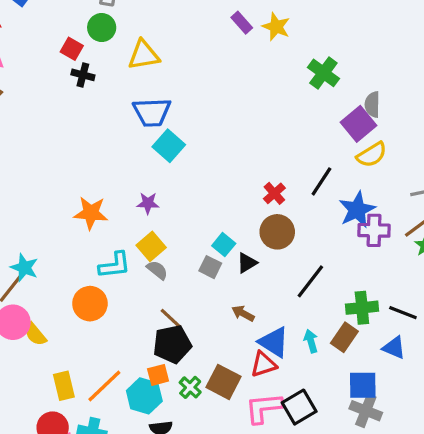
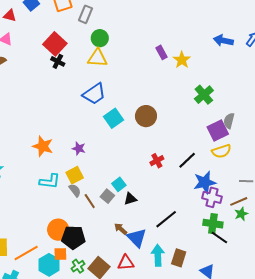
green circle: (102, 28) -> (100, 38), moved
red square: (72, 49) -> (55, 44), size x1.6
blue trapezoid: (152, 112) -> (94, 94), turned -45
cyan square: (169, 146) -> (114, 118), moved
brown circle: (277, 232) -> (146, 116), moved
orange circle: (90, 304) -> (58, 230), moved
green cross: (362, 308) -> (213, 224), moved
black line: (403, 313) -> (219, 237), moved
brown line: (171, 319) -> (90, 201), moved
brown rectangle: (344, 337) -> (179, 258), turned -30
cyan arrow: (311, 341) -> (158, 255), size x1.5
blue triangle: (274, 342) -> (137, 238), moved

